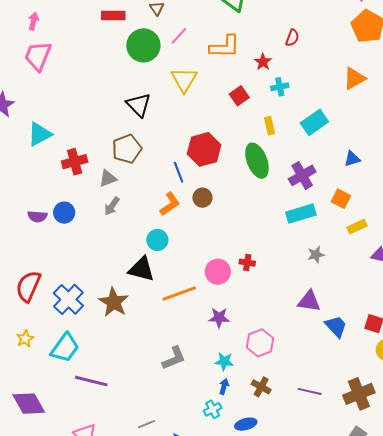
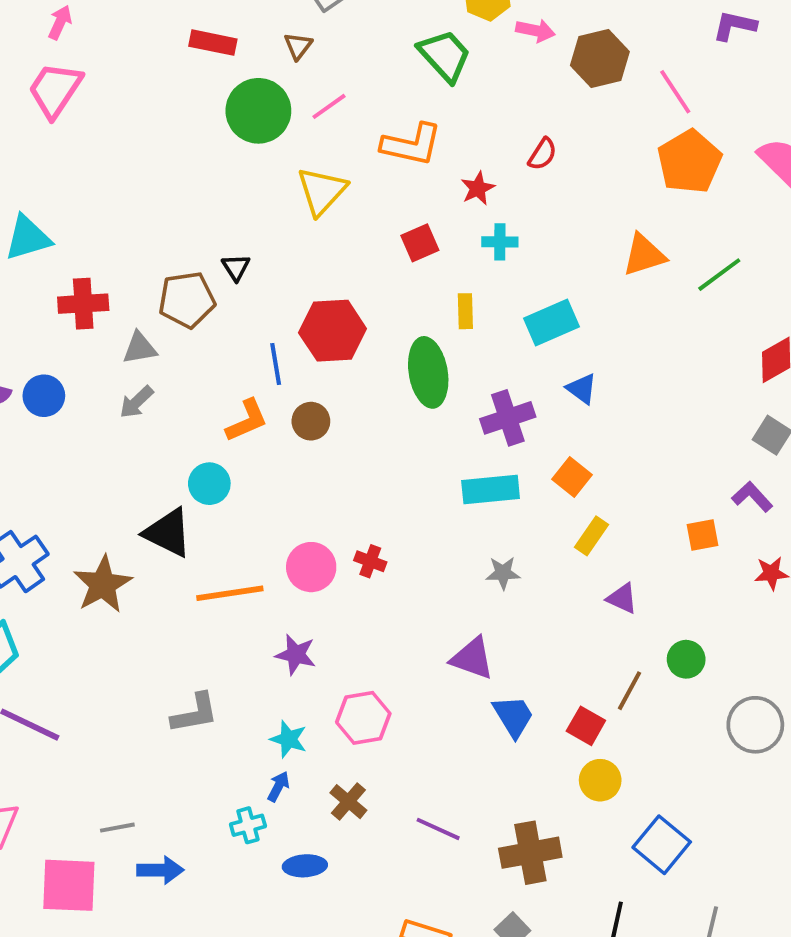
black triangle: (139, 105) -> (236, 267), moved, size x0.6
blue triangle: (352, 159) -> (582, 389), moved, turned 42
yellow rectangle: (357, 227) -> (591, 536), turned -42

